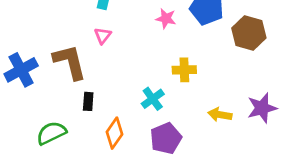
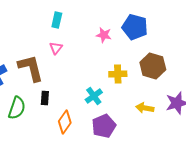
brown hexagon: (249, 33) -> (153, 66), moved
green semicircle: (51, 133) -> (17, 108), moved, turned 135

